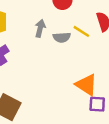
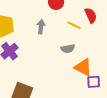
gray semicircle: (62, 37) -> (68, 49), moved

